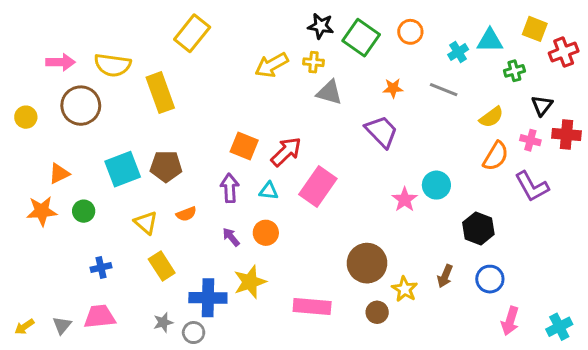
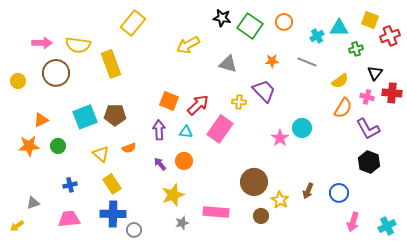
yellow cross: (314, 62) -> (239, 102), moved
black hexagon: (478, 228) -> (369, 162), moved
blue cross: (208, 298) -> (113, 214), moved
gray star: (163, 322) -> (182, 223), moved
gray triangle: (62, 325) -> (33, 203), moved, turned 32

